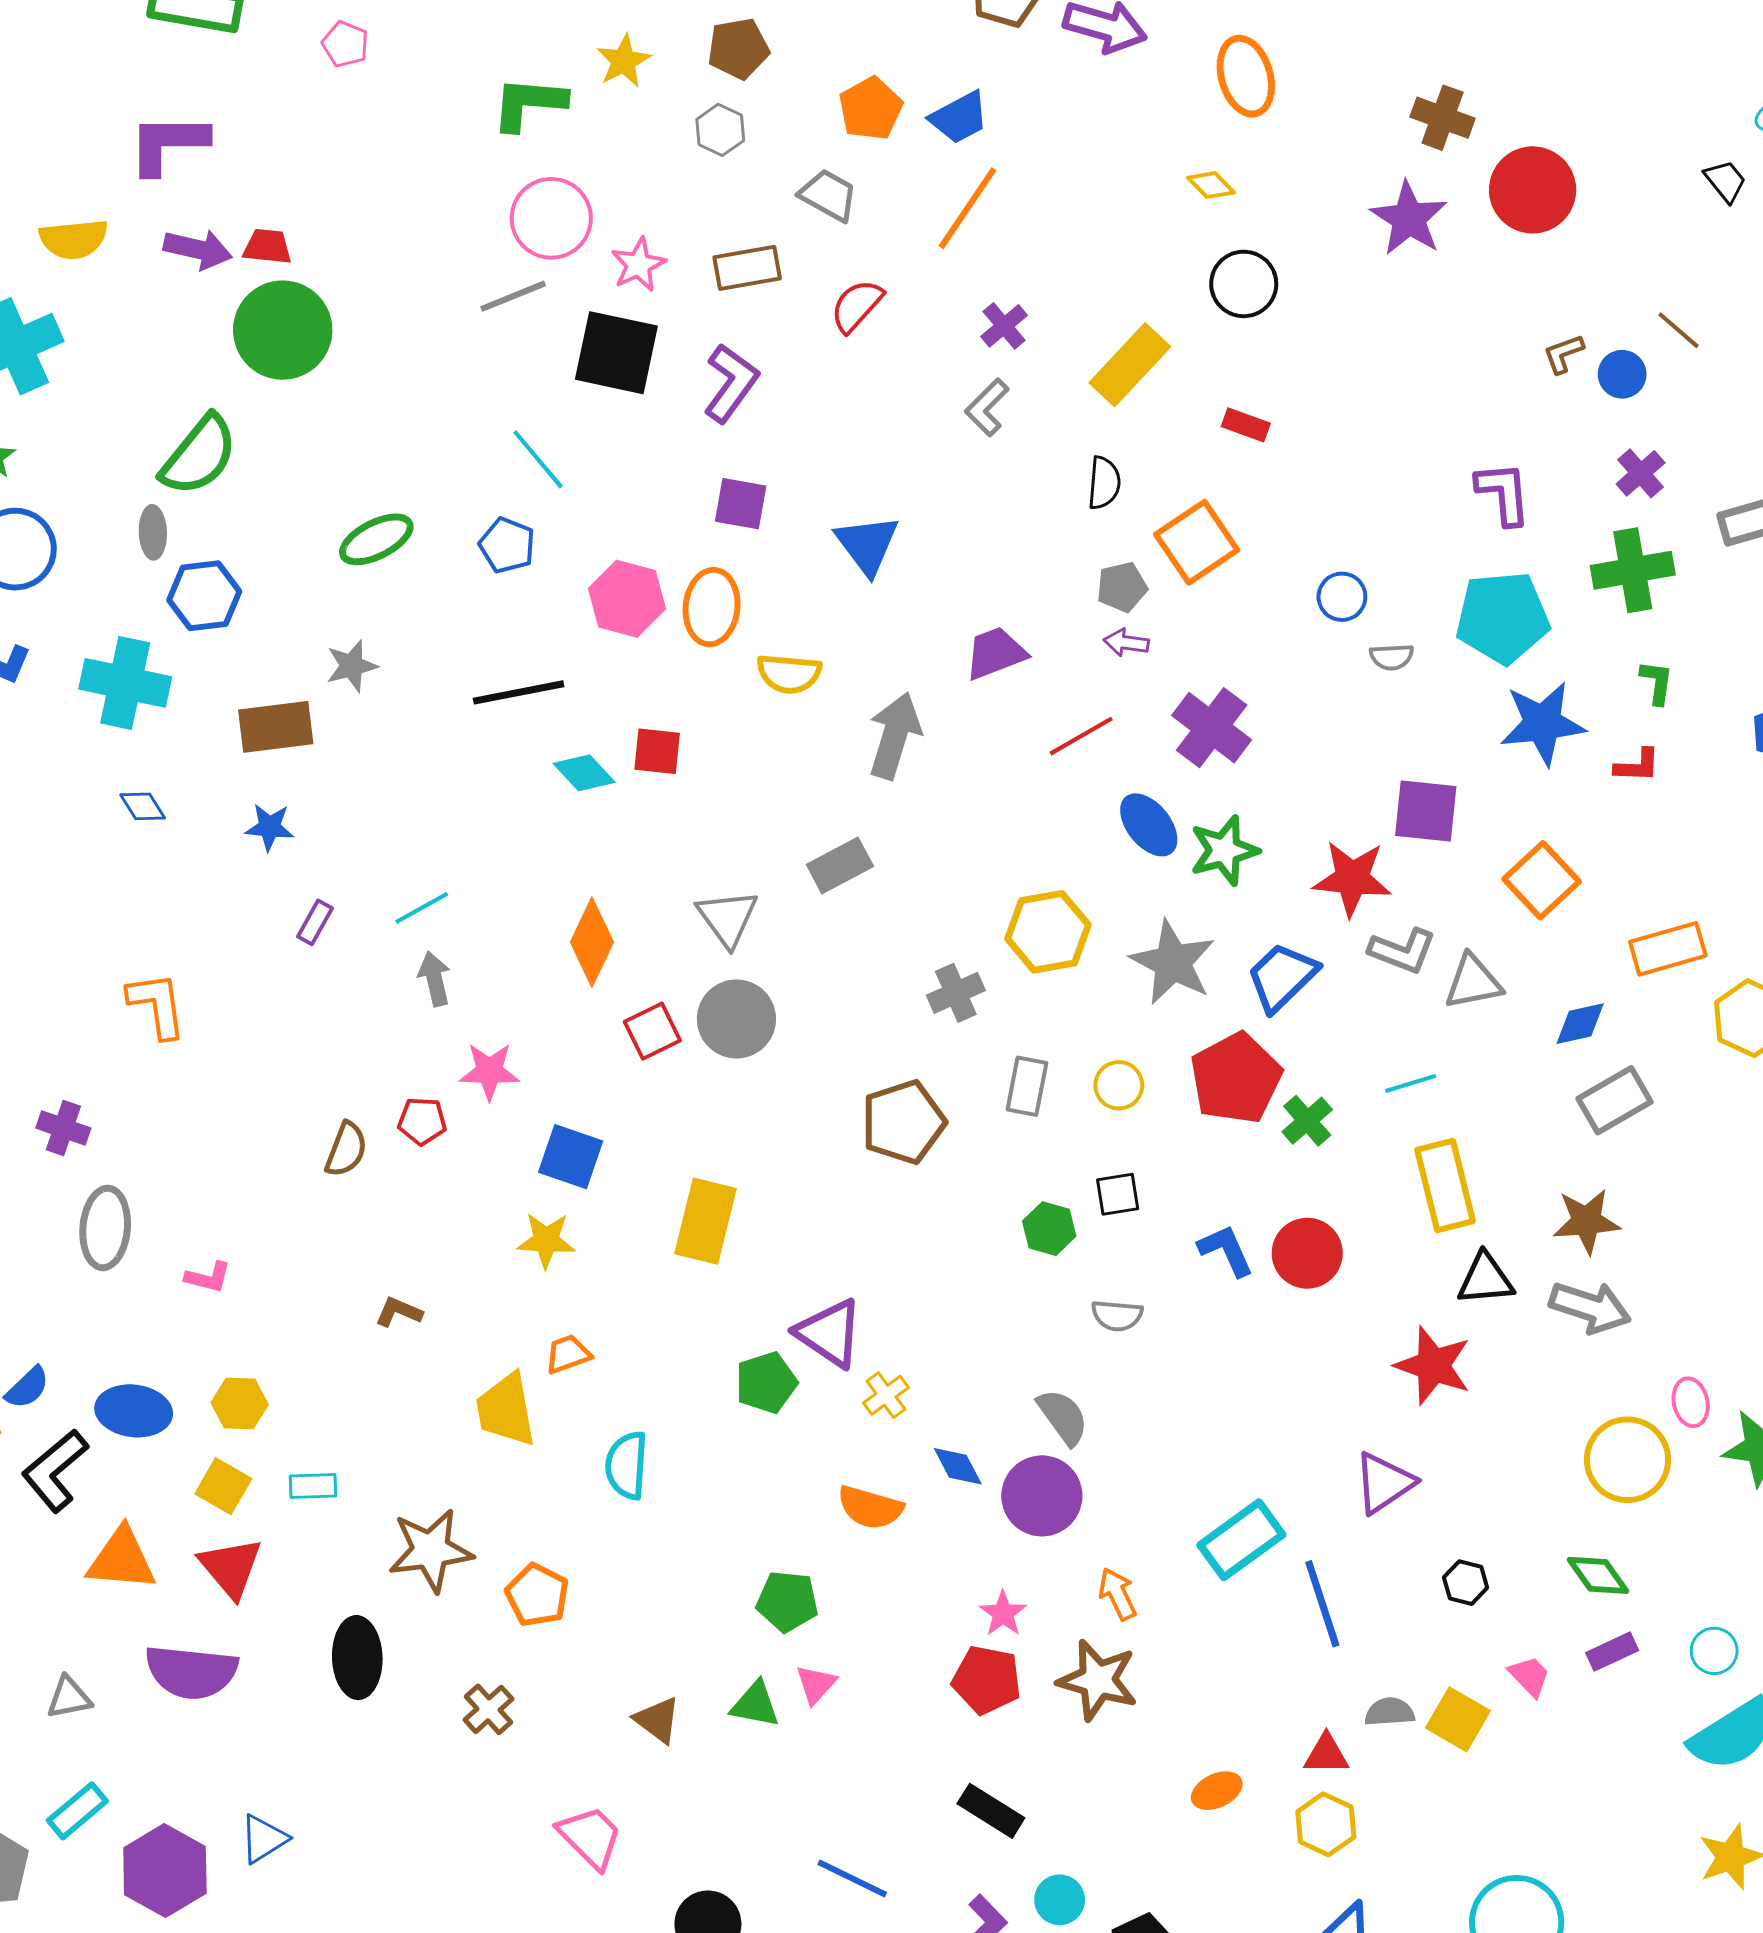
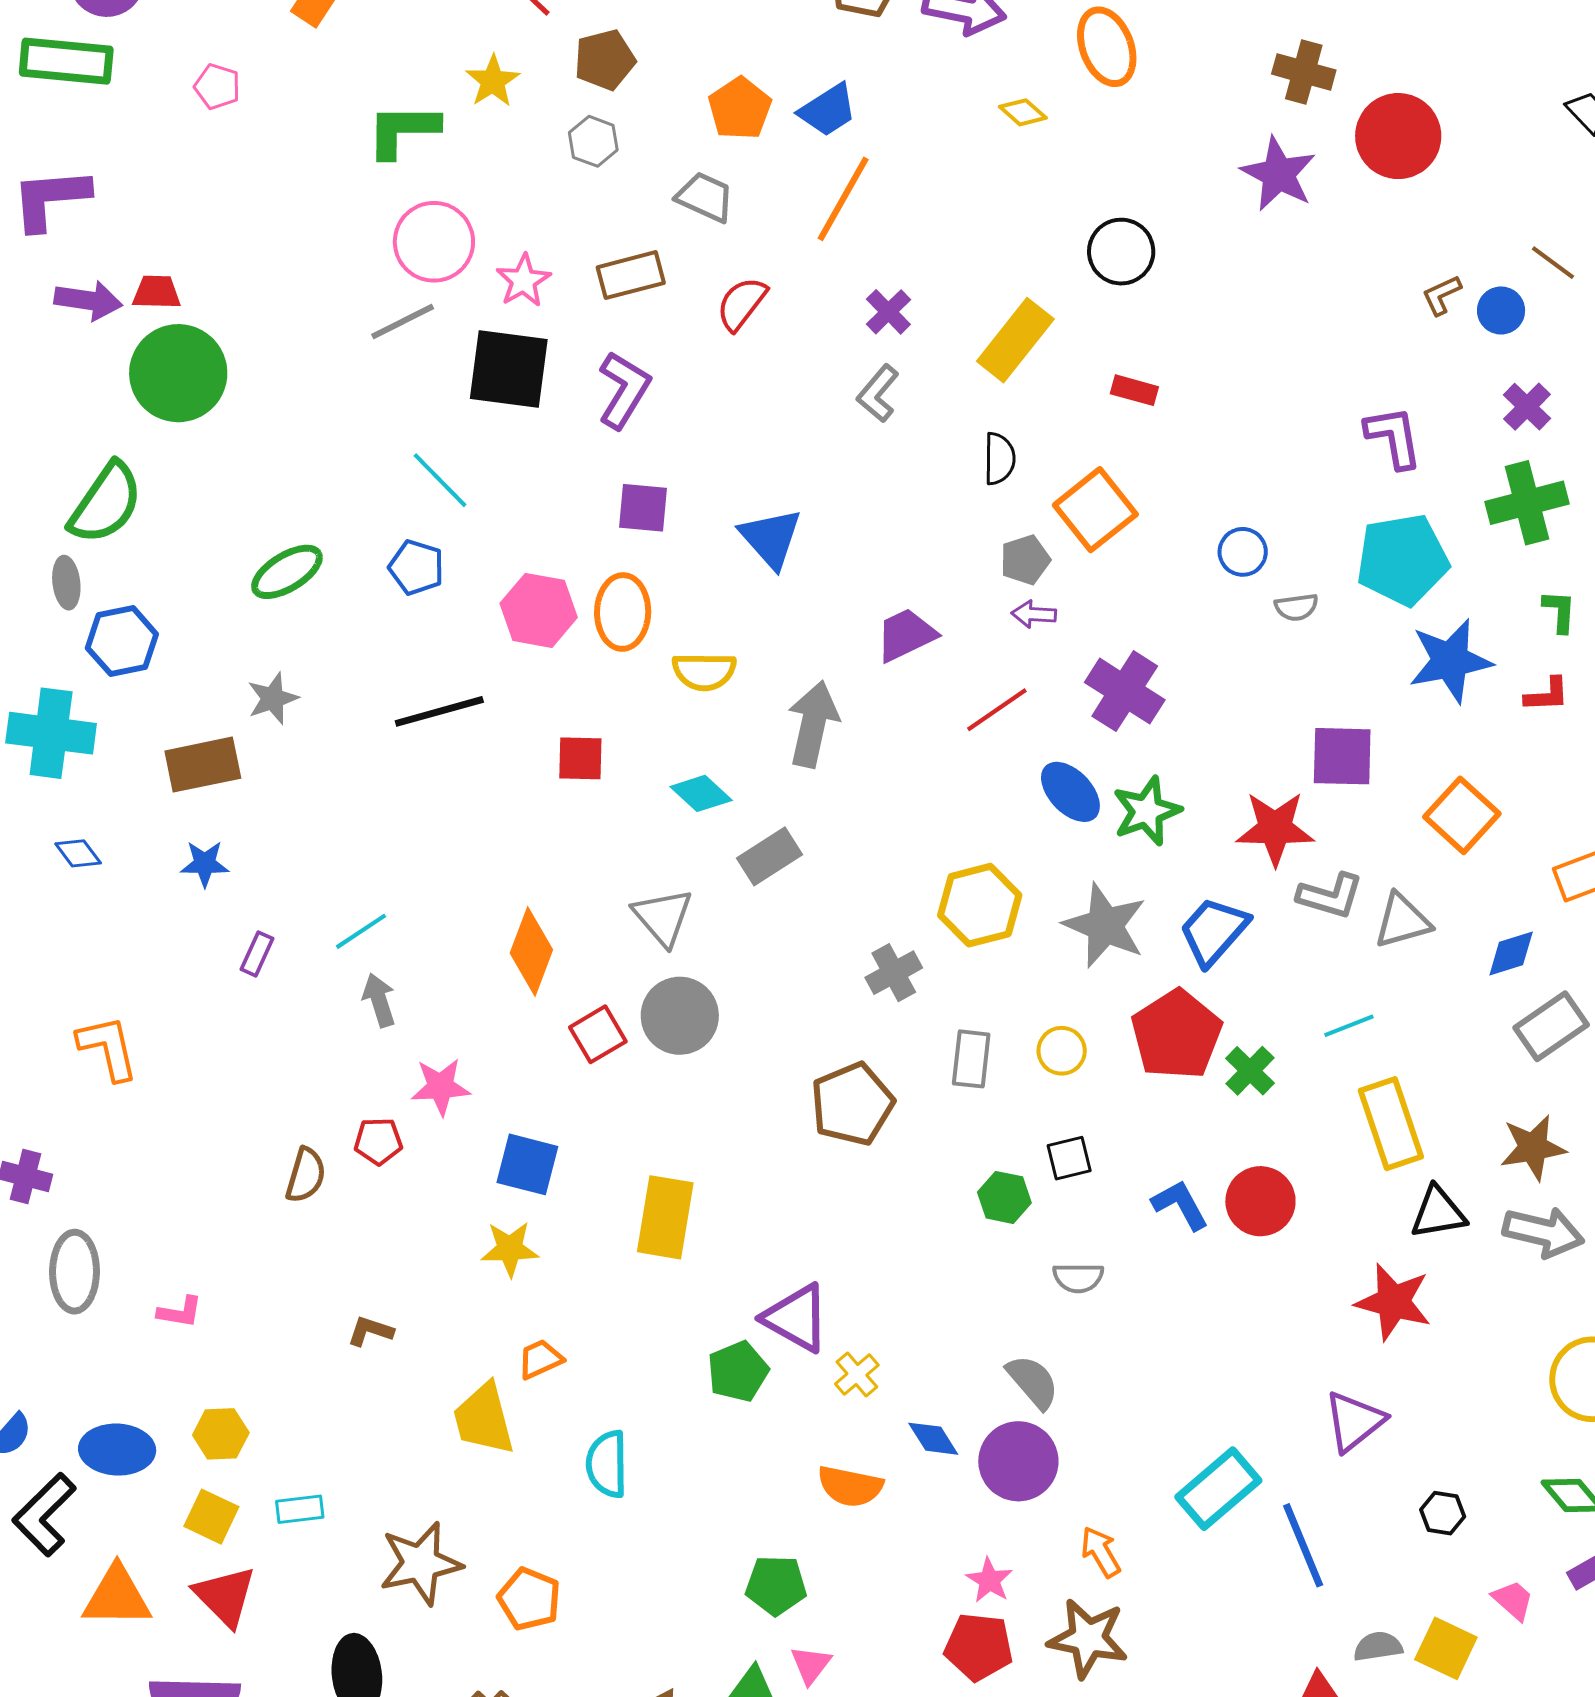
yellow diamond: (1211, 185) -> (1023, 112), moved
cyan diamond: (584, 773) -> (701, 793), moved

